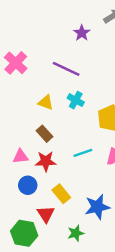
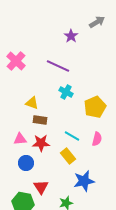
yellow triangle: (46, 102) -> (32, 103), moved
brown rectangle: (45, 134) -> (40, 120), turned -40
cyan line: (83, 153) -> (72, 136), turned 49
yellow rectangle: (61, 194) -> (68, 156), moved

